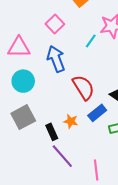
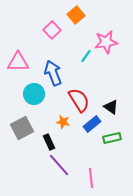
pink square: (55, 24) -> (52, 30), moved
cyan circle: (23, 81) -> (34, 94), moved
orange star: (71, 121) -> (63, 122), moved

